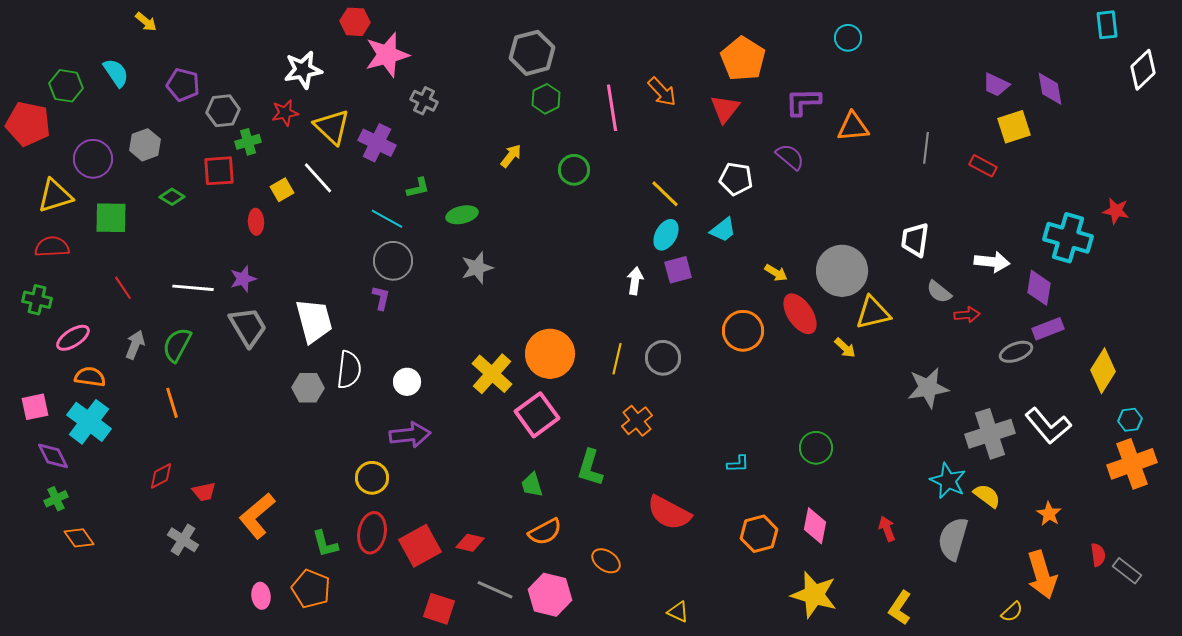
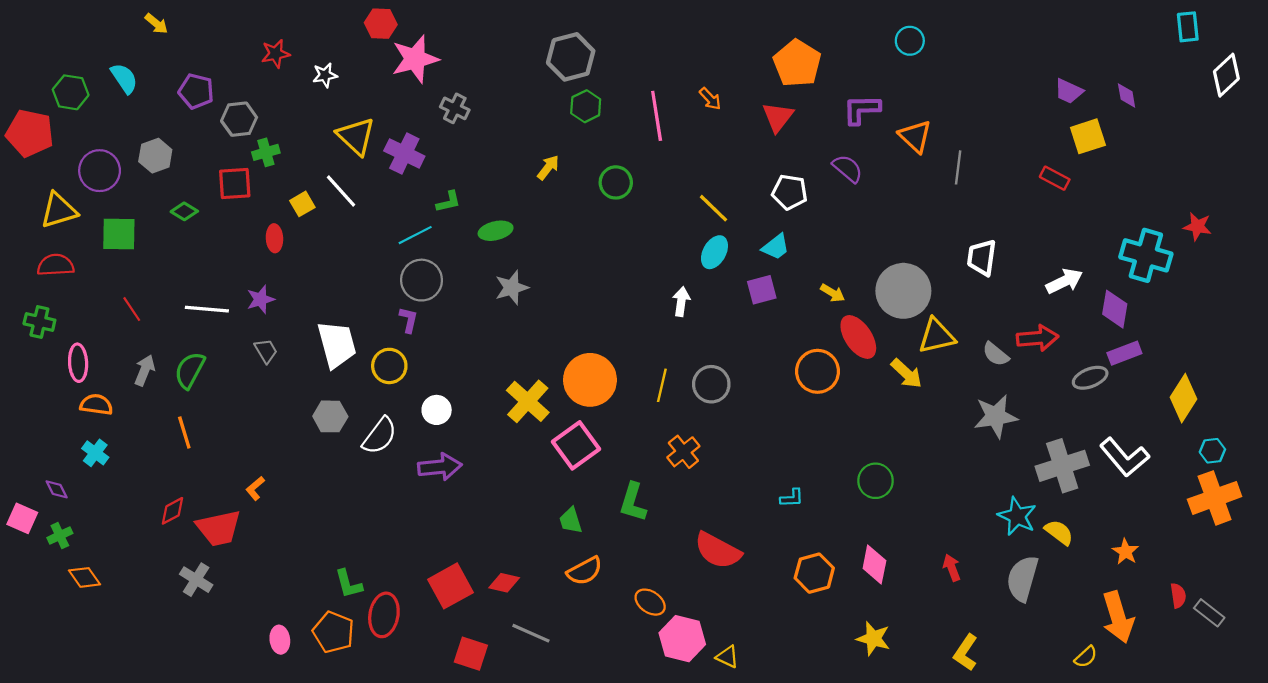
white star: (303, 70) -> (325, 75), size x0.6
purple diamond: (1050, 89) -> (1127, 96), size x0.7
orange arrow: (662, 92) -> (710, 99), size x0.7
red star: (285, 113) -> (276, 54), moved
orange triangle: (853, 127) -> (915, 136), turned 48
gray line: (926, 148) -> (958, 167), moved
cyan line: (387, 219) -> (415, 235), turned -56
white arrow: (992, 262) -> (1064, 281), turned -32
purple square: (678, 270) -> (762, 290), moved
gray semicircle: (939, 292) -> (996, 354), moved
red arrow: (967, 315) -> (1038, 338), size x1.5
gray trapezoid: (248, 327) -> (266, 351), size x0.6
orange circle: (743, 331) -> (818, 371), moved
pink ellipse: (73, 338) -> (78, 363), turned -60
yellow arrow: (845, 348) -> (907, 373), size x1.4
white semicircle: (349, 370) -> (380, 436), moved, turned 30
pink square: (35, 407) -> (22, 518), moved, turned 36
cyan cross: (89, 422) -> (95, 453), size x0.6
purple diamond: (53, 456) -> (57, 489), size x0.7
yellow circle: (372, 478) -> (389, 366), moved
red trapezoid: (204, 492) -> (219, 528), size x1.8
orange L-shape: (257, 516) -> (255, 488), moved, size x0.5
red ellipse: (372, 533) -> (384, 615), moved
pink hexagon: (550, 595) -> (682, 639), moved
yellow star: (814, 595) -> (873, 639), size x0.7

